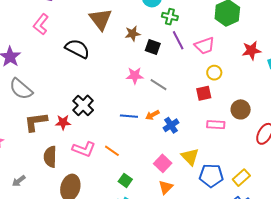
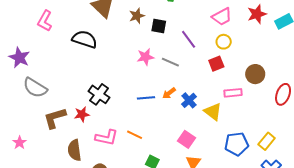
purple line: (178, 40) -> (189, 39), moved
pink trapezoid: (205, 46) -> (222, 17), moved
yellow triangle: (190, 157) -> (213, 112), moved

